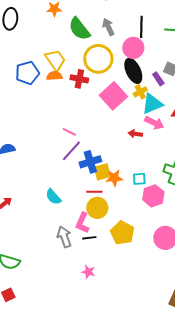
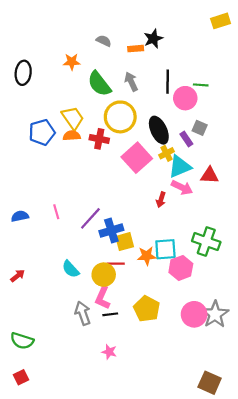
pink circle: (133, 48) -> (185, 98), moved
pink line: (69, 132) -> (56, 212), moved, turned 48
red arrow: (135, 134) -> (161, 200), turned -80
orange star: (114, 178) -> (147, 256), moved
cyan square: (139, 179) -> (165, 249), size x1.5
yellow circle: (97, 208) -> (104, 275), moved

